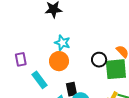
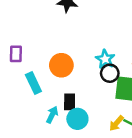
cyan star: (62, 43) -> (105, 59), moved

